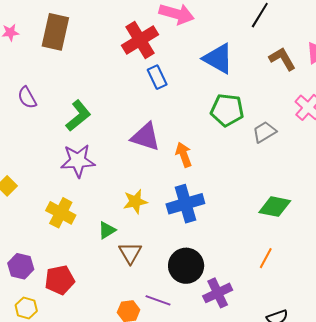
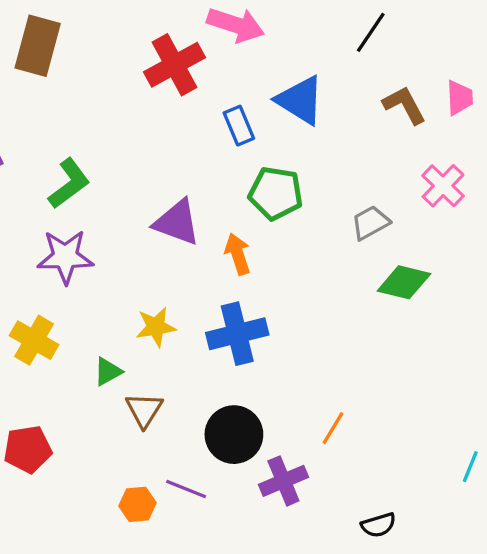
blue rectangle: (157, 77) -> (239, 126), moved
green pentagon: (227, 110) -> (276, 193), moved
green diamond: (275, 207) -> (404, 282), moved
orange line: (266, 258) -> (333, 428), moved

